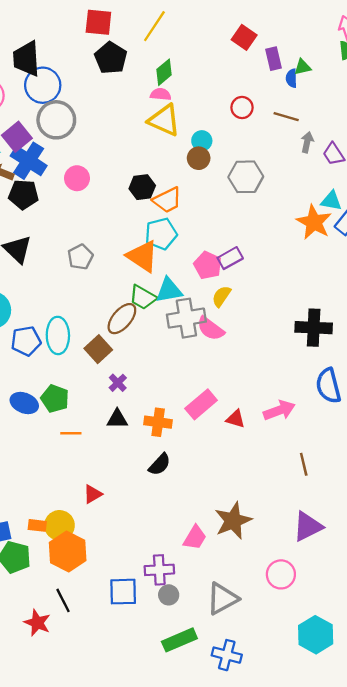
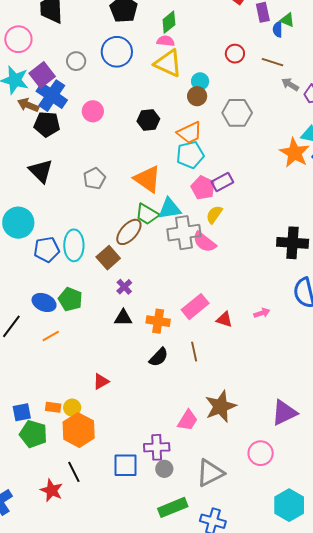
green triangle: (302, 67) -> (287, 20), turned 35
blue circle: (43, 85) -> (117, 52), moved
gray circle: (56, 120) -> (76, 61), size x0.6
gray arrow: (307, 142) -> (290, 84), turned -72
orange trapezoid: (167, 200) -> (190, 133), moved
cyan pentagon: (161, 234) -> (190, 155), moved
pink arrow: (279, 410) -> (262, 313), size x0.6
orange line: (71, 433) -> (51, 336), moved, turned -30
brown line: (304, 464) -> (194, 352), moved
yellow circle: (59, 525) -> (72, 408), size x0.7

